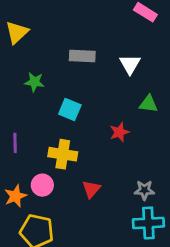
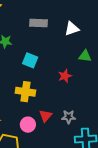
white triangle: (130, 64) -> (72, 29), turned 42
pink circle: (42, 185) -> (28, 125), moved
gray star: (144, 190) -> (69, 117), moved

